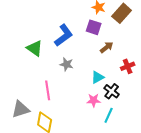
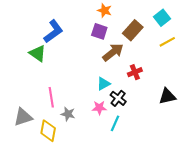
brown rectangle: (122, 13) -> (133, 30), moved
blue L-shape: (64, 35) -> (53, 31), moved
brown arrow: (107, 47) -> (113, 52), size x1.5
gray star: (67, 64) -> (68, 114), moved

